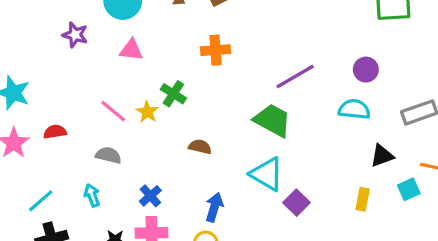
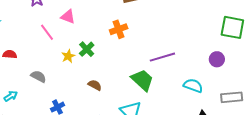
orange cross: (215, 50) -> (119, 29), turned -30
purple circle: (366, 70) -> (217, 59), moved
pink line: (113, 111) -> (47, 32), moved
cyan arrow: (92, 195) -> (11, 96), moved, turned 64

